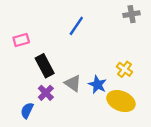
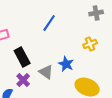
yellow cross: (124, 69) -> (90, 44), moved, turned 32
blue star: (97, 85) -> (66, 64), moved

